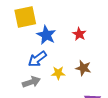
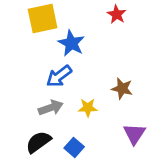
red star: (79, 34) -> (117, 14), moved
yellow star: (58, 73) -> (88, 108), moved

